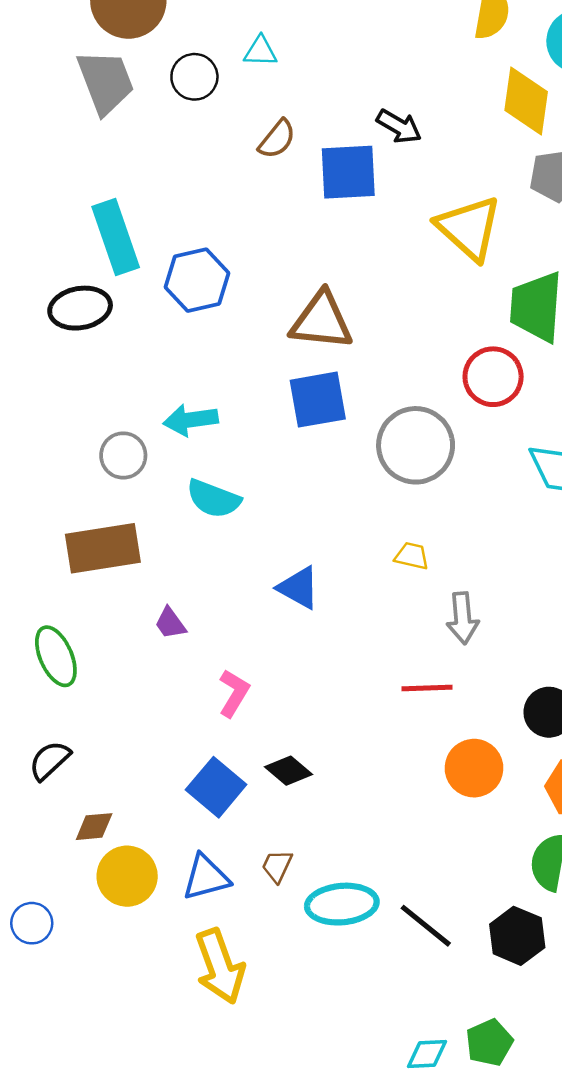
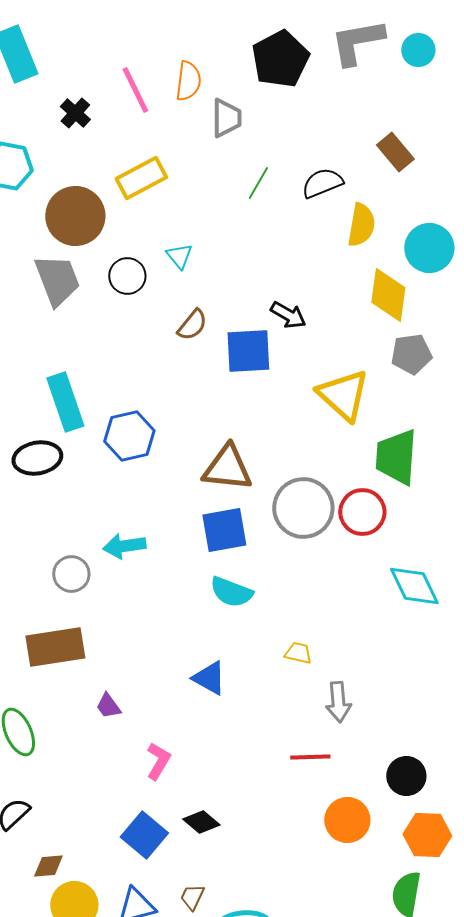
cyan triangle: (261, 51) -> (179, 256), turned 48
gray circle: (416, 445) -> (303, 508), moved
cyan semicircle: (213, 499) -> (231, 592), moved

